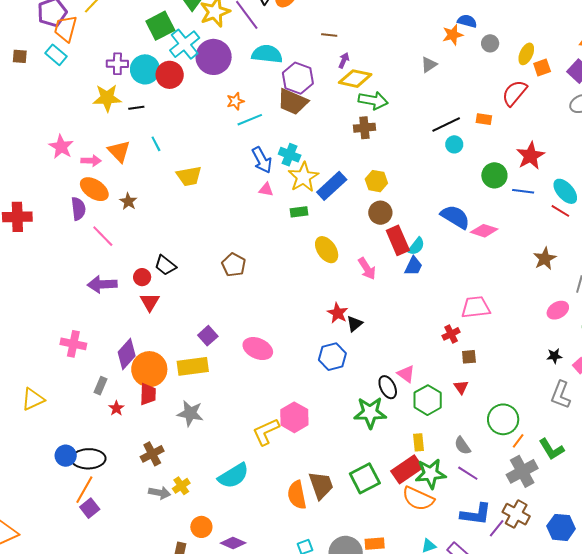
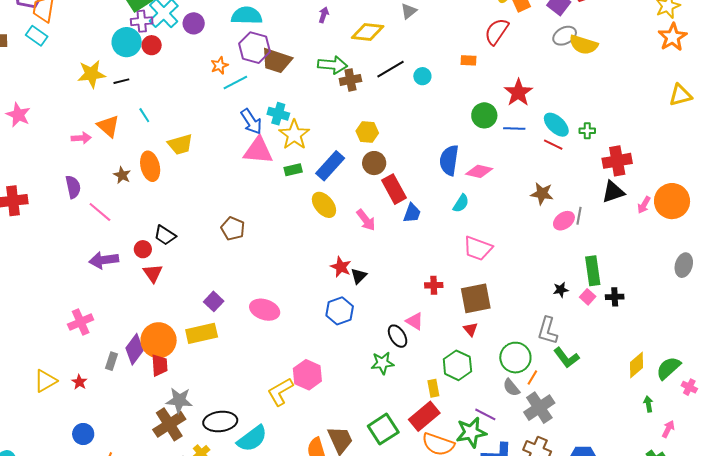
purple circle: (214, 57) -> (194, 23), size x0.6
purple cross: (117, 64) -> (142, 21), moved
red circle: (170, 75) -> (152, 45), size x0.7
purple hexagon: (298, 78) -> (255, 48), moved
yellow diamond: (355, 79) -> (368, 32), moved
green arrow: (373, 100) -> (332, 65), moved
black line: (446, 125) -> (390, 69), moved
cyan circle: (454, 144) -> (422, 76), moved
pink star: (61, 147) -> (18, 115), moved
blue rectangle: (332, 186) -> (330, 166), moved
orange ellipse: (94, 189) -> (150, 166), moved, turned 48
pink triangle: (266, 190) -> (258, 151), size x2.0
blue semicircle: (455, 217) -> (449, 160), turned -108
cyan semicircle: (416, 246) -> (461, 203), moved
brown star: (545, 259) -> (542, 194), turned -30
pink trapezoid: (476, 307) -> (478, 248), turned -148
pink ellipse: (558, 310) -> (564, 221), moved
red cross: (451, 334) -> (434, 285), moved, turned 30
pink cross: (73, 344) -> (81, 322), turned -30
purple diamond: (127, 354) -> (134, 349), moved
brown square: (469, 357) -> (476, 298), size x2.0
gray L-shape: (561, 395) -> (548, 331), moved
green hexagon: (428, 400) -> (457, 365), moved
red star: (116, 408) -> (79, 382), moved
gray star: (190, 413) -> (179, 400), moved
green star: (370, 413) -> (382, 363), size x0.7
gray semicircle: (462, 446) -> (511, 387), moved
green L-shape: (551, 449) -> (566, 358), moved
brown cross: (152, 454) -> (169, 424), size x1.4
black ellipse: (88, 459) -> (220, 421), moved
green star: (431, 474) -> (471, 432), moved

